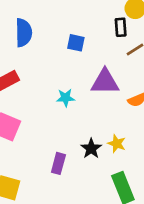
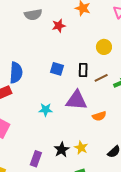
black rectangle: (121, 27) -> (83, 70), moved
blue semicircle: (24, 33) -> (16, 73), moved

